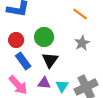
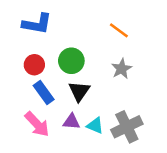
cyan triangle: (62, 86) -> (95, 126), turned -40

